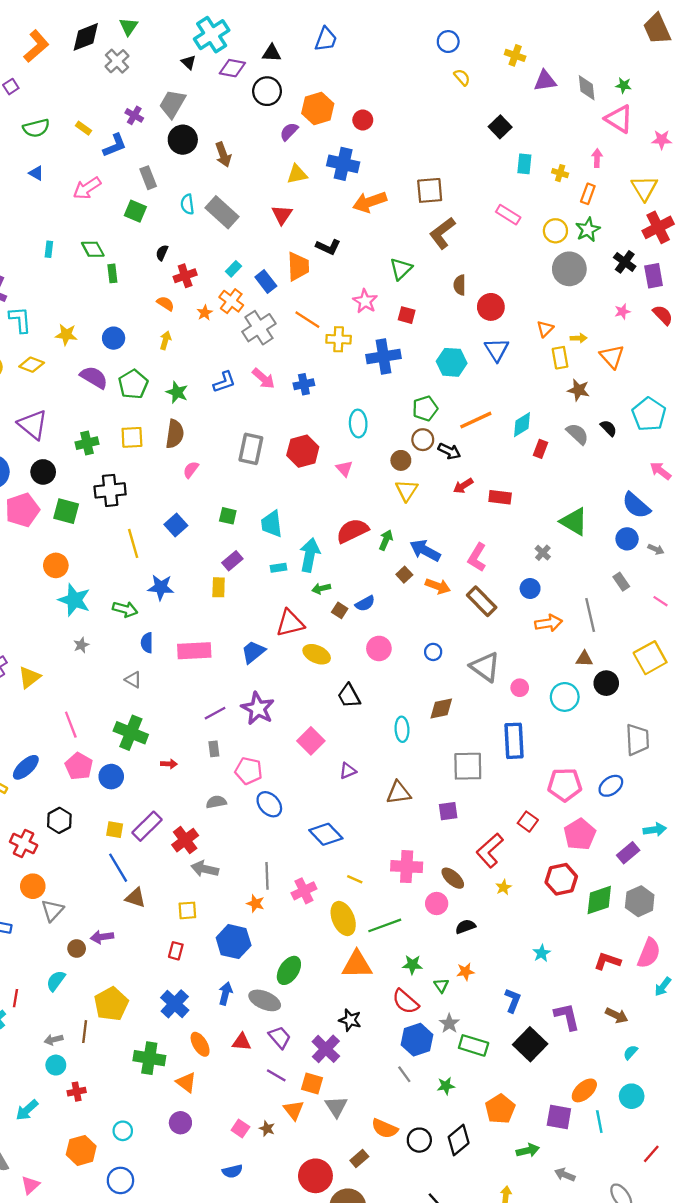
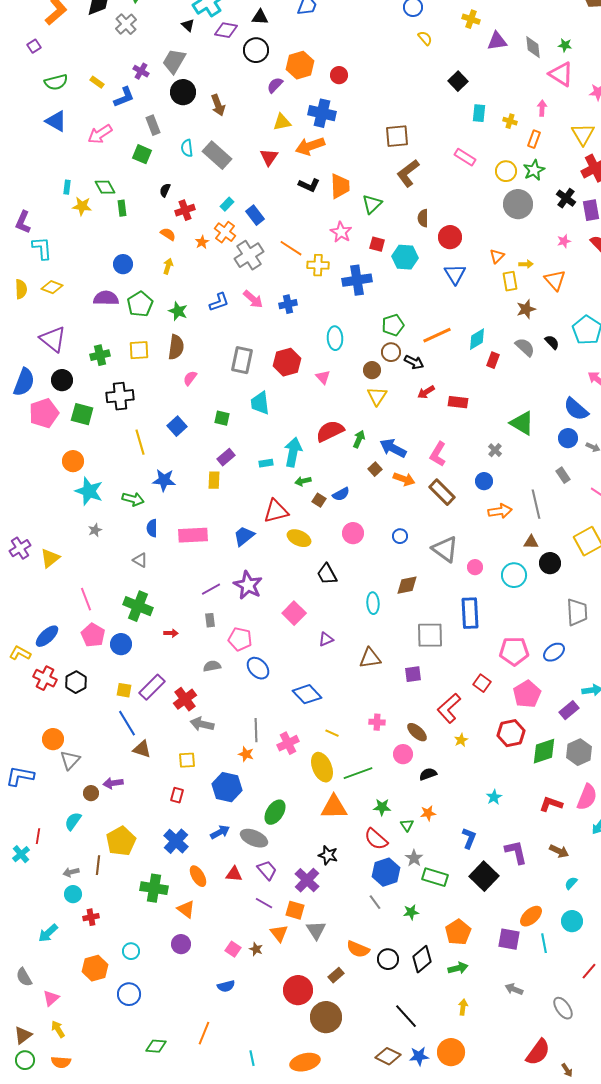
blue triangle: (36, 173) -> (56, 121), size x1.6
orange arrow: (370, 202) -> (310, 146), moved
orange trapezoid: (298, 267) -> (340, 186), moved
yellow star: (66, 335) -> (82, 206), moved
cyan hexagon: (452, 362) -> (405, 257), moved
purple semicircle: (94, 377) -> (106, 298), turned -30
brown star: (579, 390) -> (526, 309), turned -30
cyan trapezoid: (272, 524) -> (260, 403), moved
red cross: (24, 843) -> (45, 678), moved
pink cross: (407, 867) -> (377, 722), size x0.6
blue arrow: (225, 994) -> (220, 832), turned 48
green arrow: (528, 1150) -> (458, 968), moved

